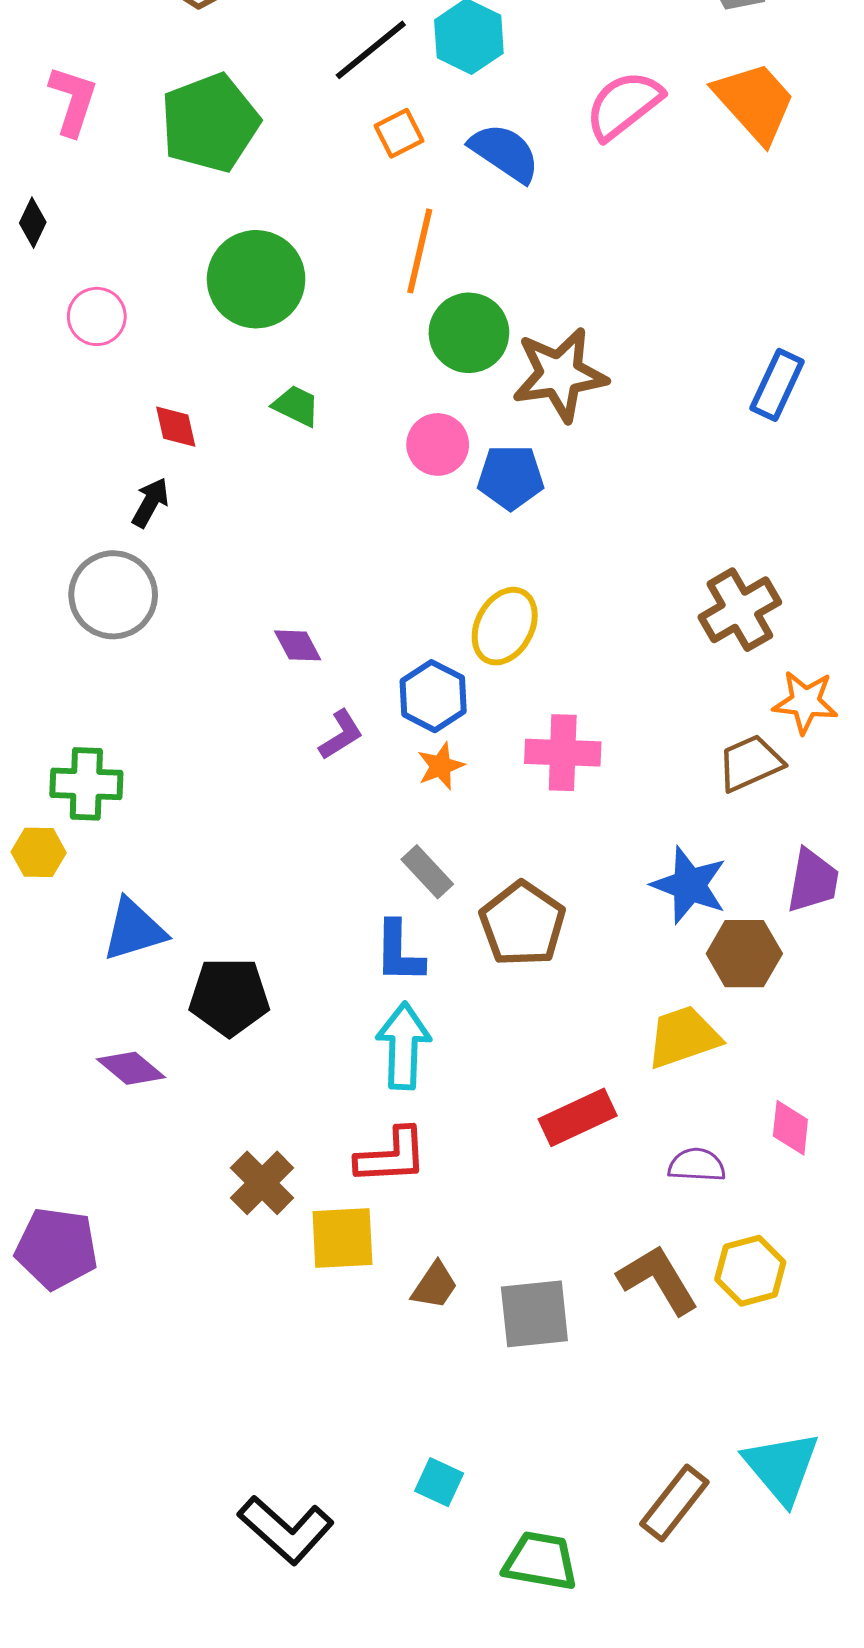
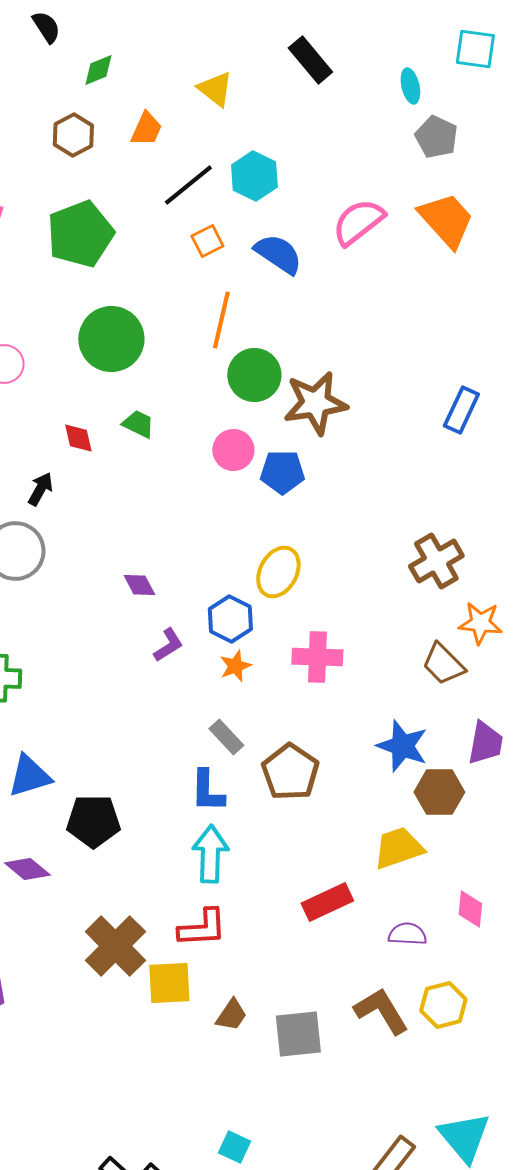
red diamond: (176, 427) -> (78, 438), moved
brown trapezoid: (750, 763) -> (443, 664), turned -111
brown cross: (262, 1183) -> (115, 946), size x1.4

